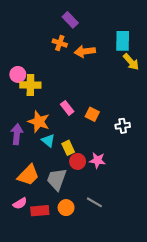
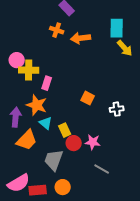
pink rectangle: (67, 108) -> (47, 83), moved, turned 56
orange trapezoid: (28, 175) -> (27, 140), moved
gray line: (94, 202) -> (102, 169), moved
pink semicircle: (20, 203) -> (19, 183), size x1.6

